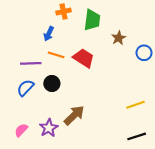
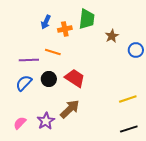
orange cross: (64, 11) -> (65, 29), moved
blue arrow: (49, 34) -> (46, 22), moved
red trapezoid: (84, 58) -> (75, 78), moved

